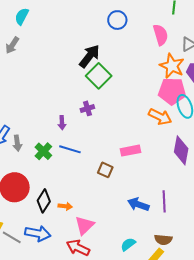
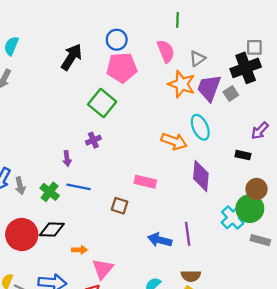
black arrow: (89, 56) -> (71, 57), moved
pink pentagon: (172, 91) -> (122, 68), moved
pink rectangle: (130, 151) -> (145, 182), turned 30
black diamond: (44, 201) -> (52, 230), moved, turned 65

